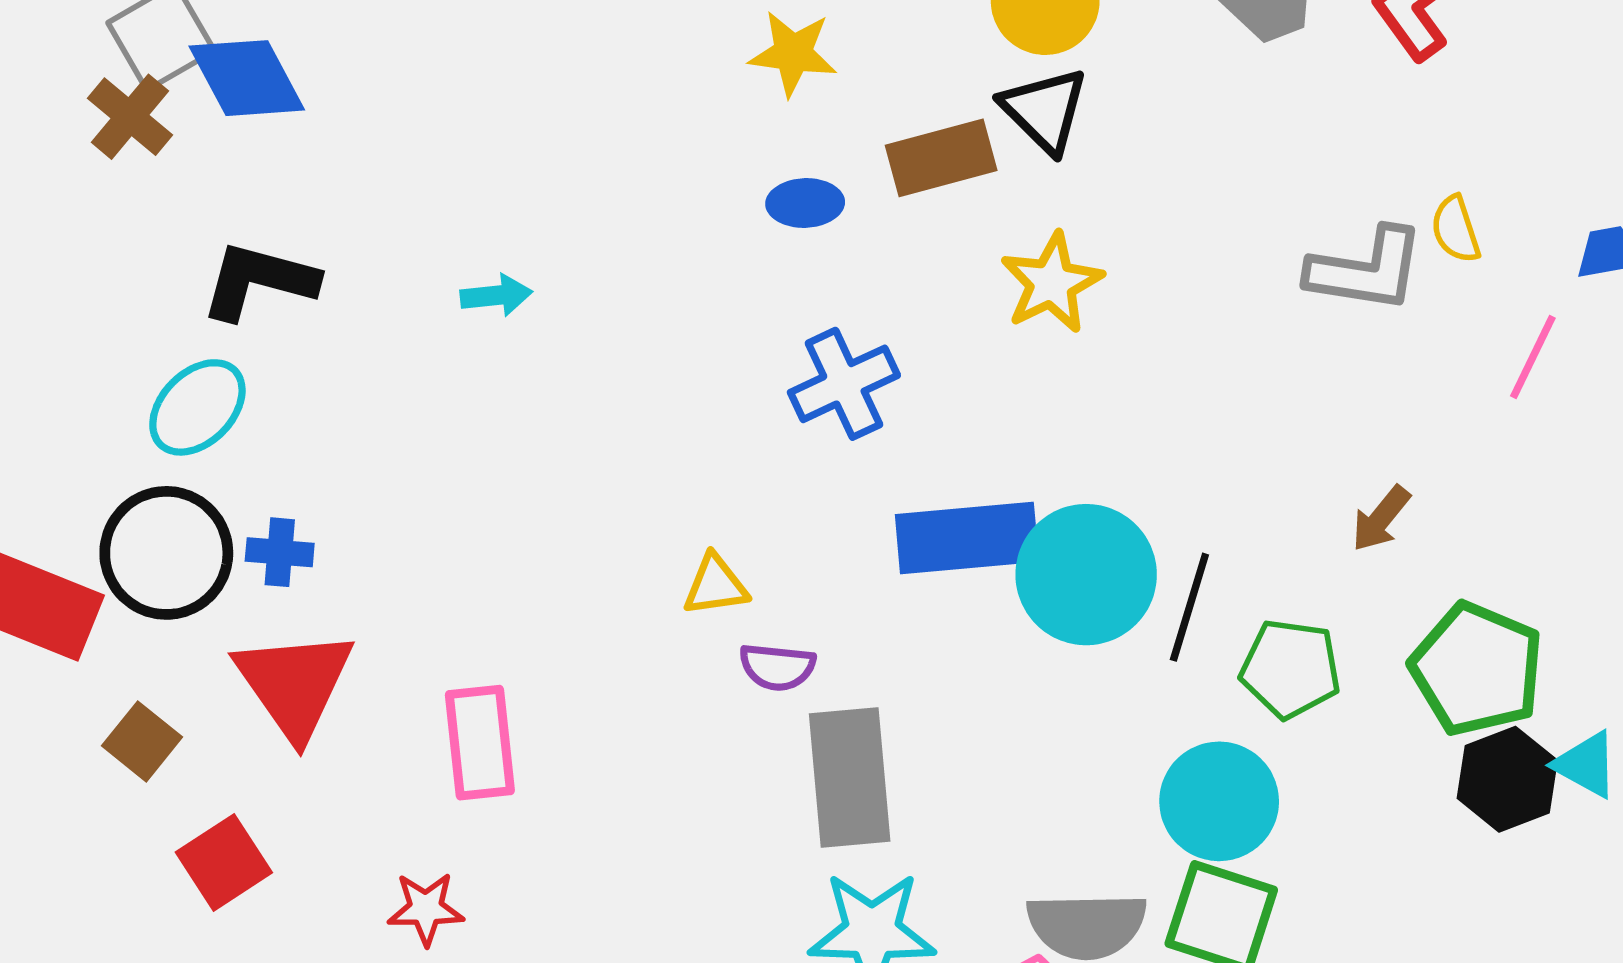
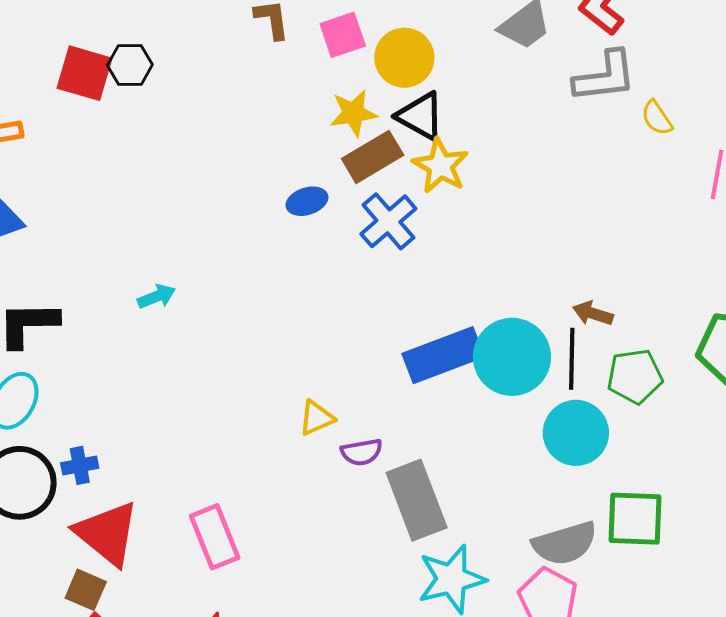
yellow star: (793, 53) -> (353, 113), moved
gray L-shape: (1366, 270) -> (605, 77), moved
yellow star: (1052, 283) -> (440, 166), moved
blue cross: (844, 384) -> (388, 221), moved
brown arrow: (1381, 519) -> (593, 313), moved, turned 84
brown square: (142, 741) -> (86, 590), moved
cyan circle: (1219, 801) -> (576, 433), moved

